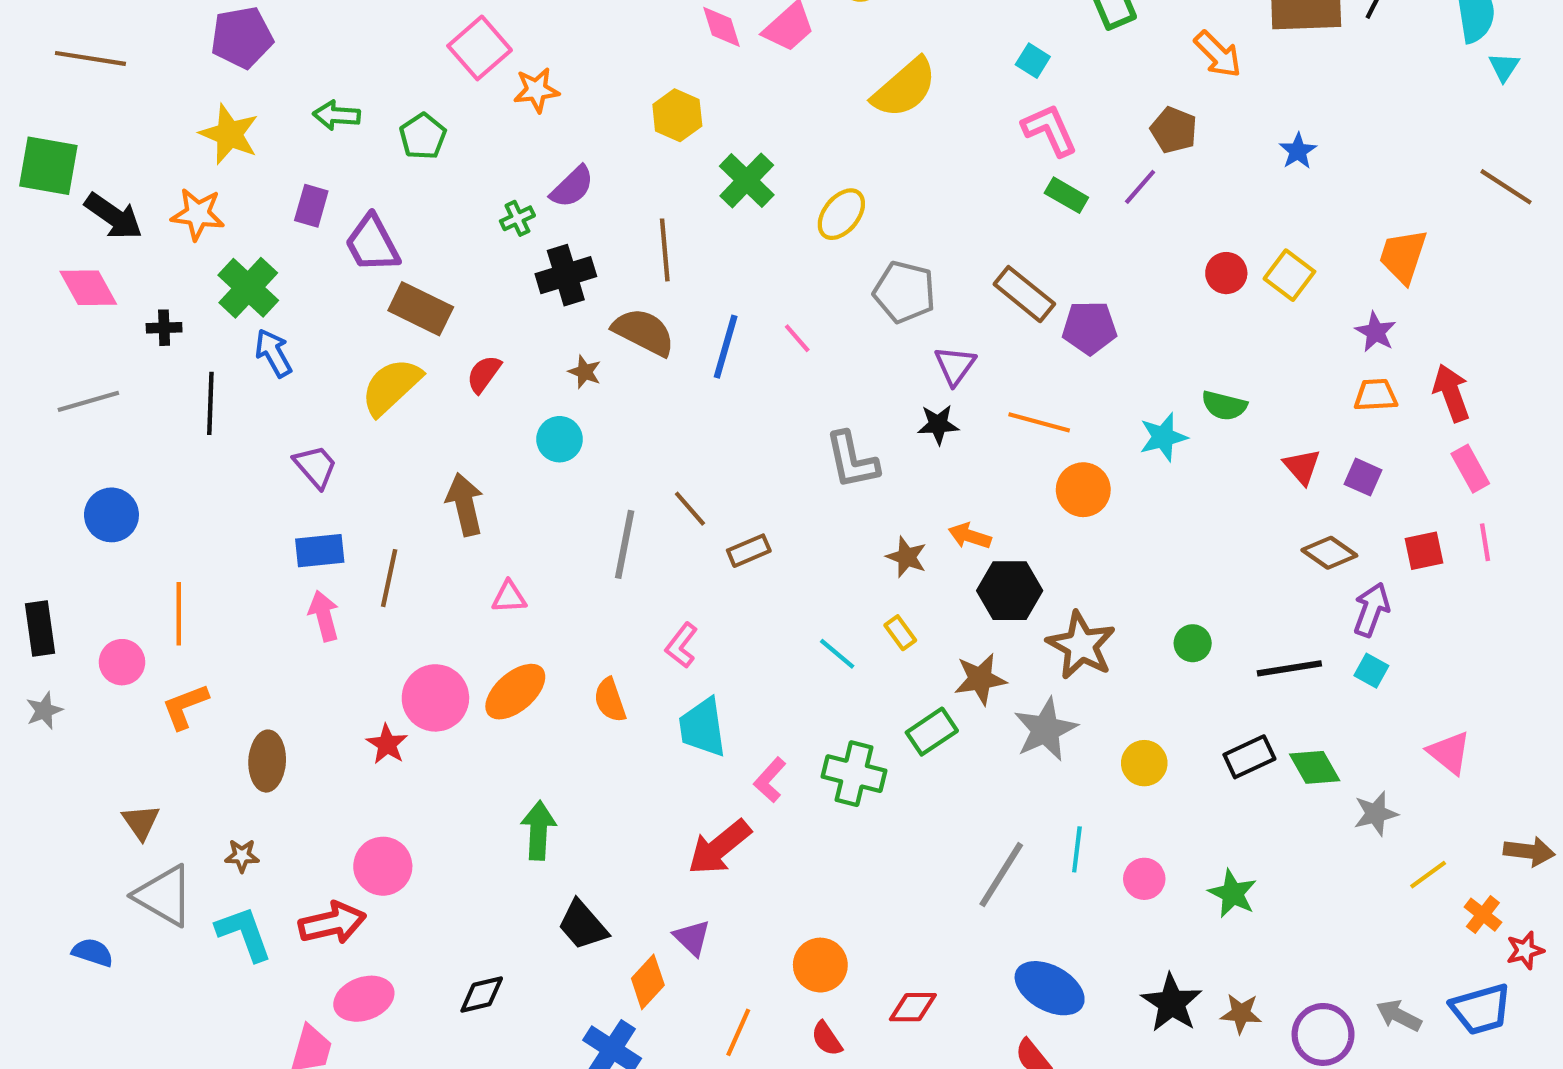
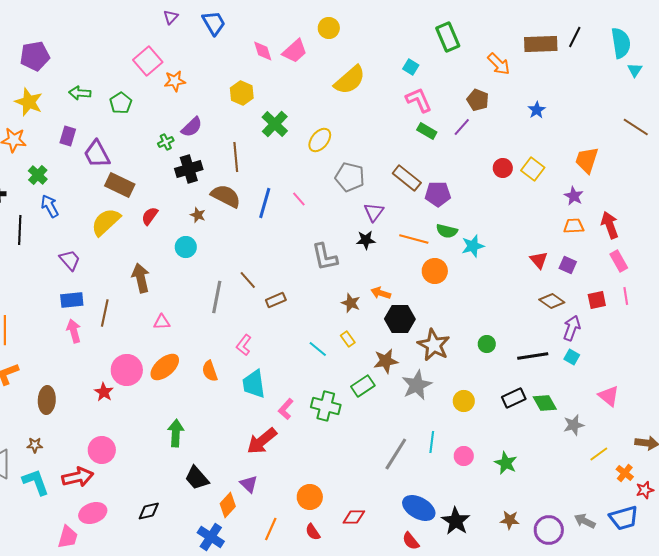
green cross: (248, 288) -> (38, 175), size x0.7
green semicircle: (1224, 406) -> (447, 231), moved
black star: (1172, 1003) -> (456, 521), moved

